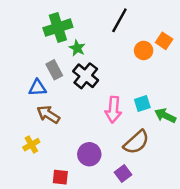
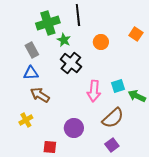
black line: (119, 20) -> (78, 15), moved, turned -35
orange circle: (144, 50) -> (101, 42), moved
gray rectangle: (54, 70) -> (32, 50), moved
purple square: (123, 174) -> (112, 145), moved

